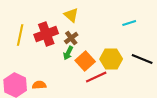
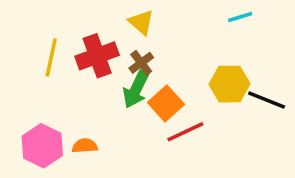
cyan line: (129, 23) -> (240, 17), moved
green arrow: (68, 53) -> (136, 89), size x1.5
yellow hexagon: (111, 59) -> (230, 84), moved

